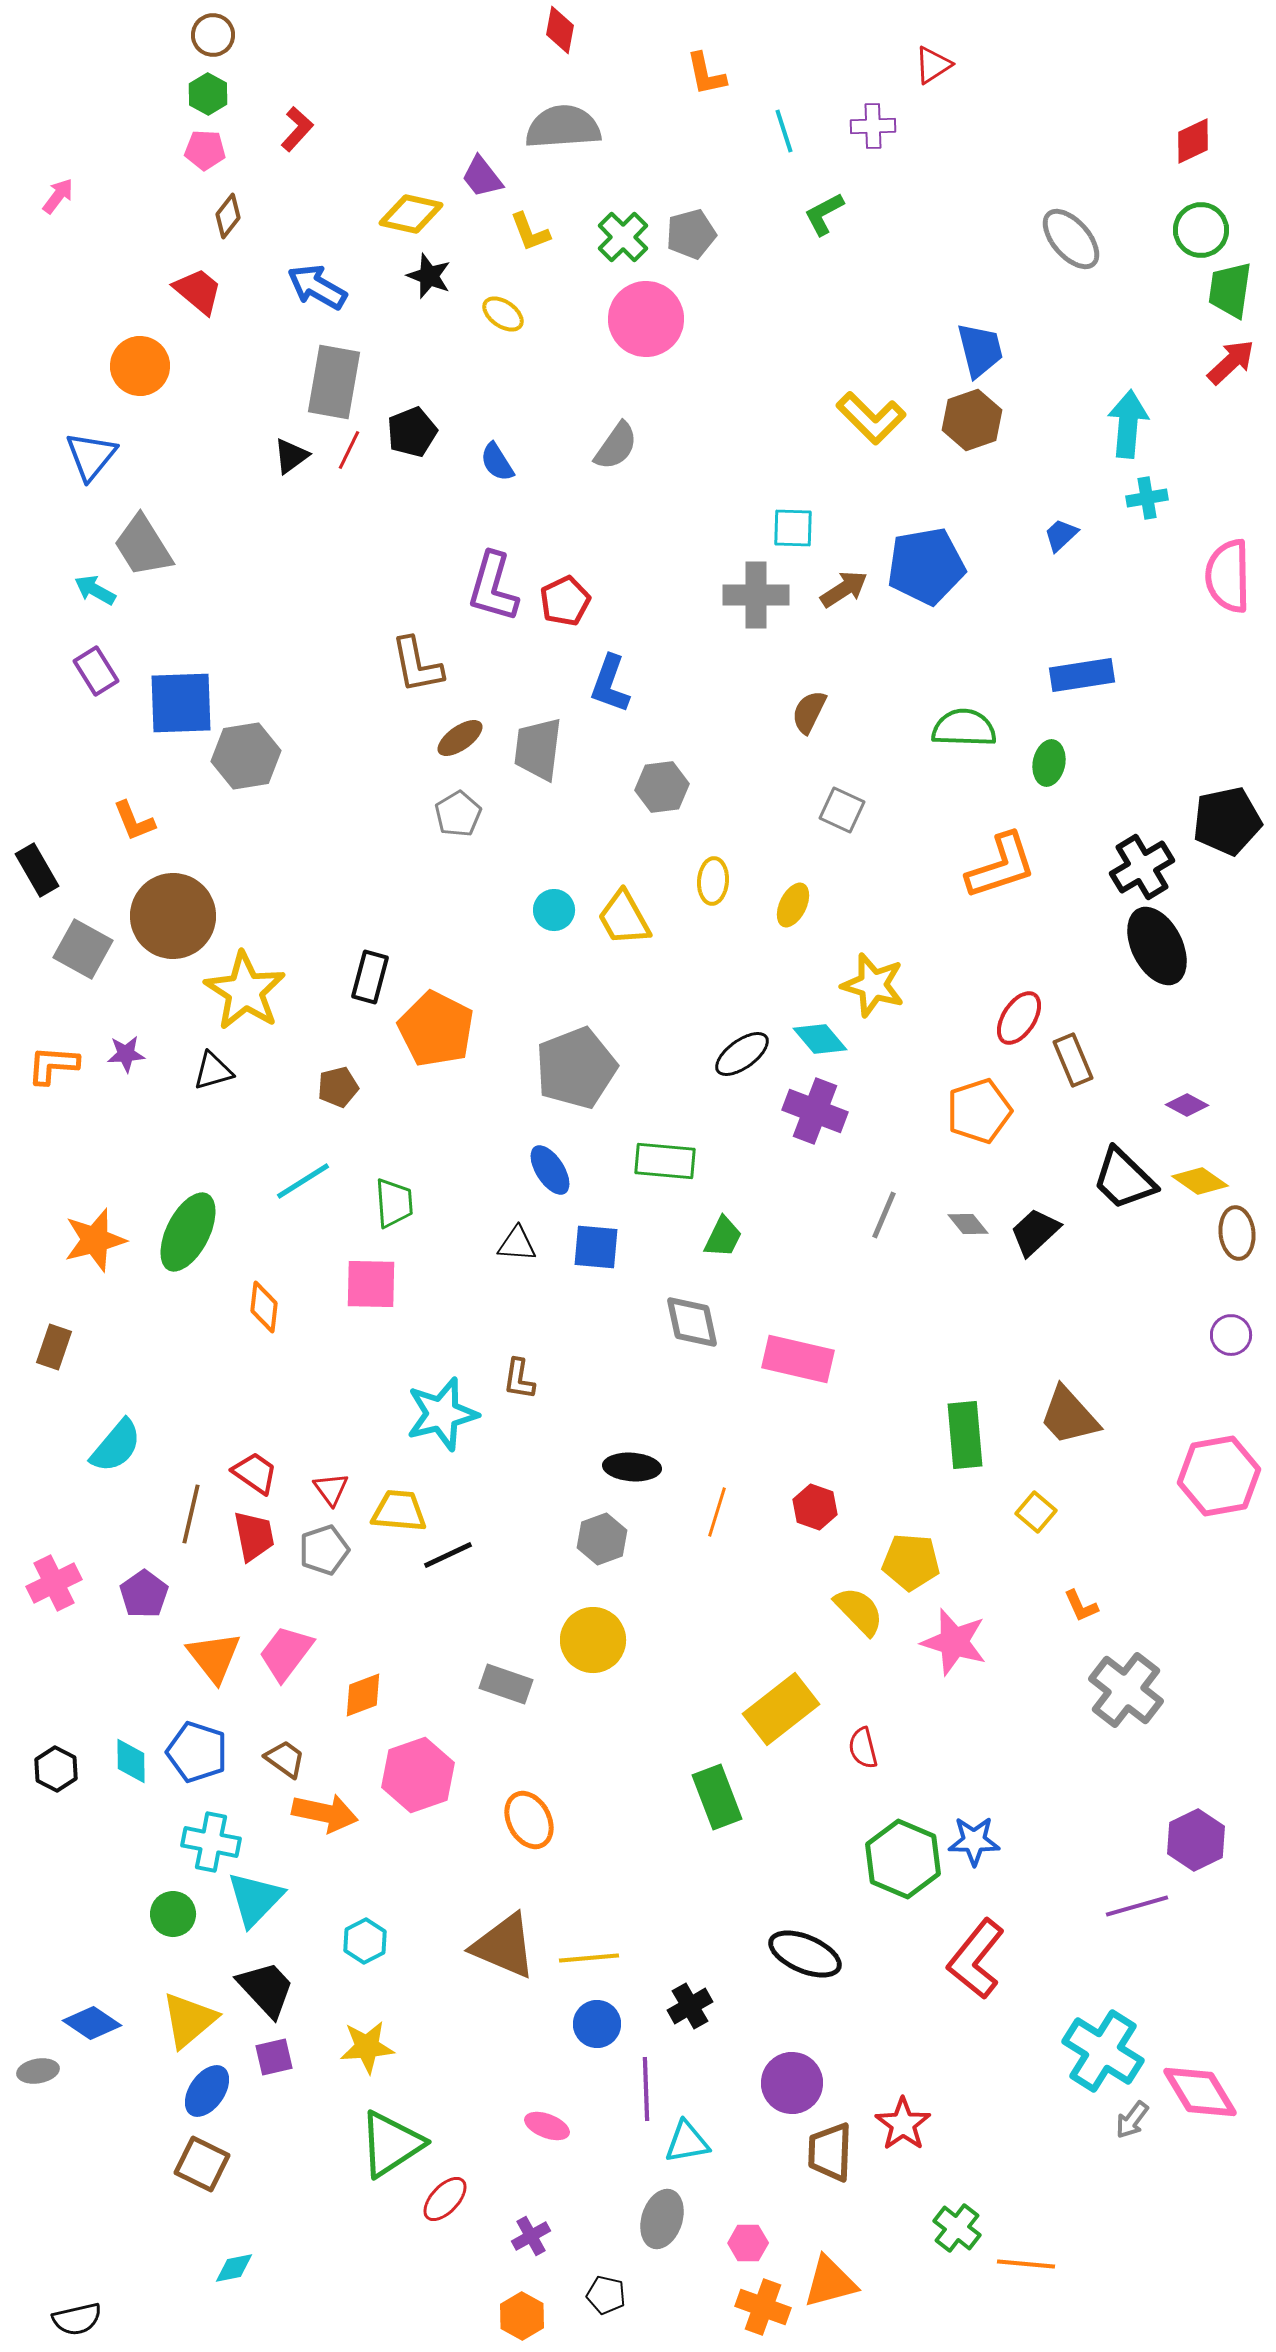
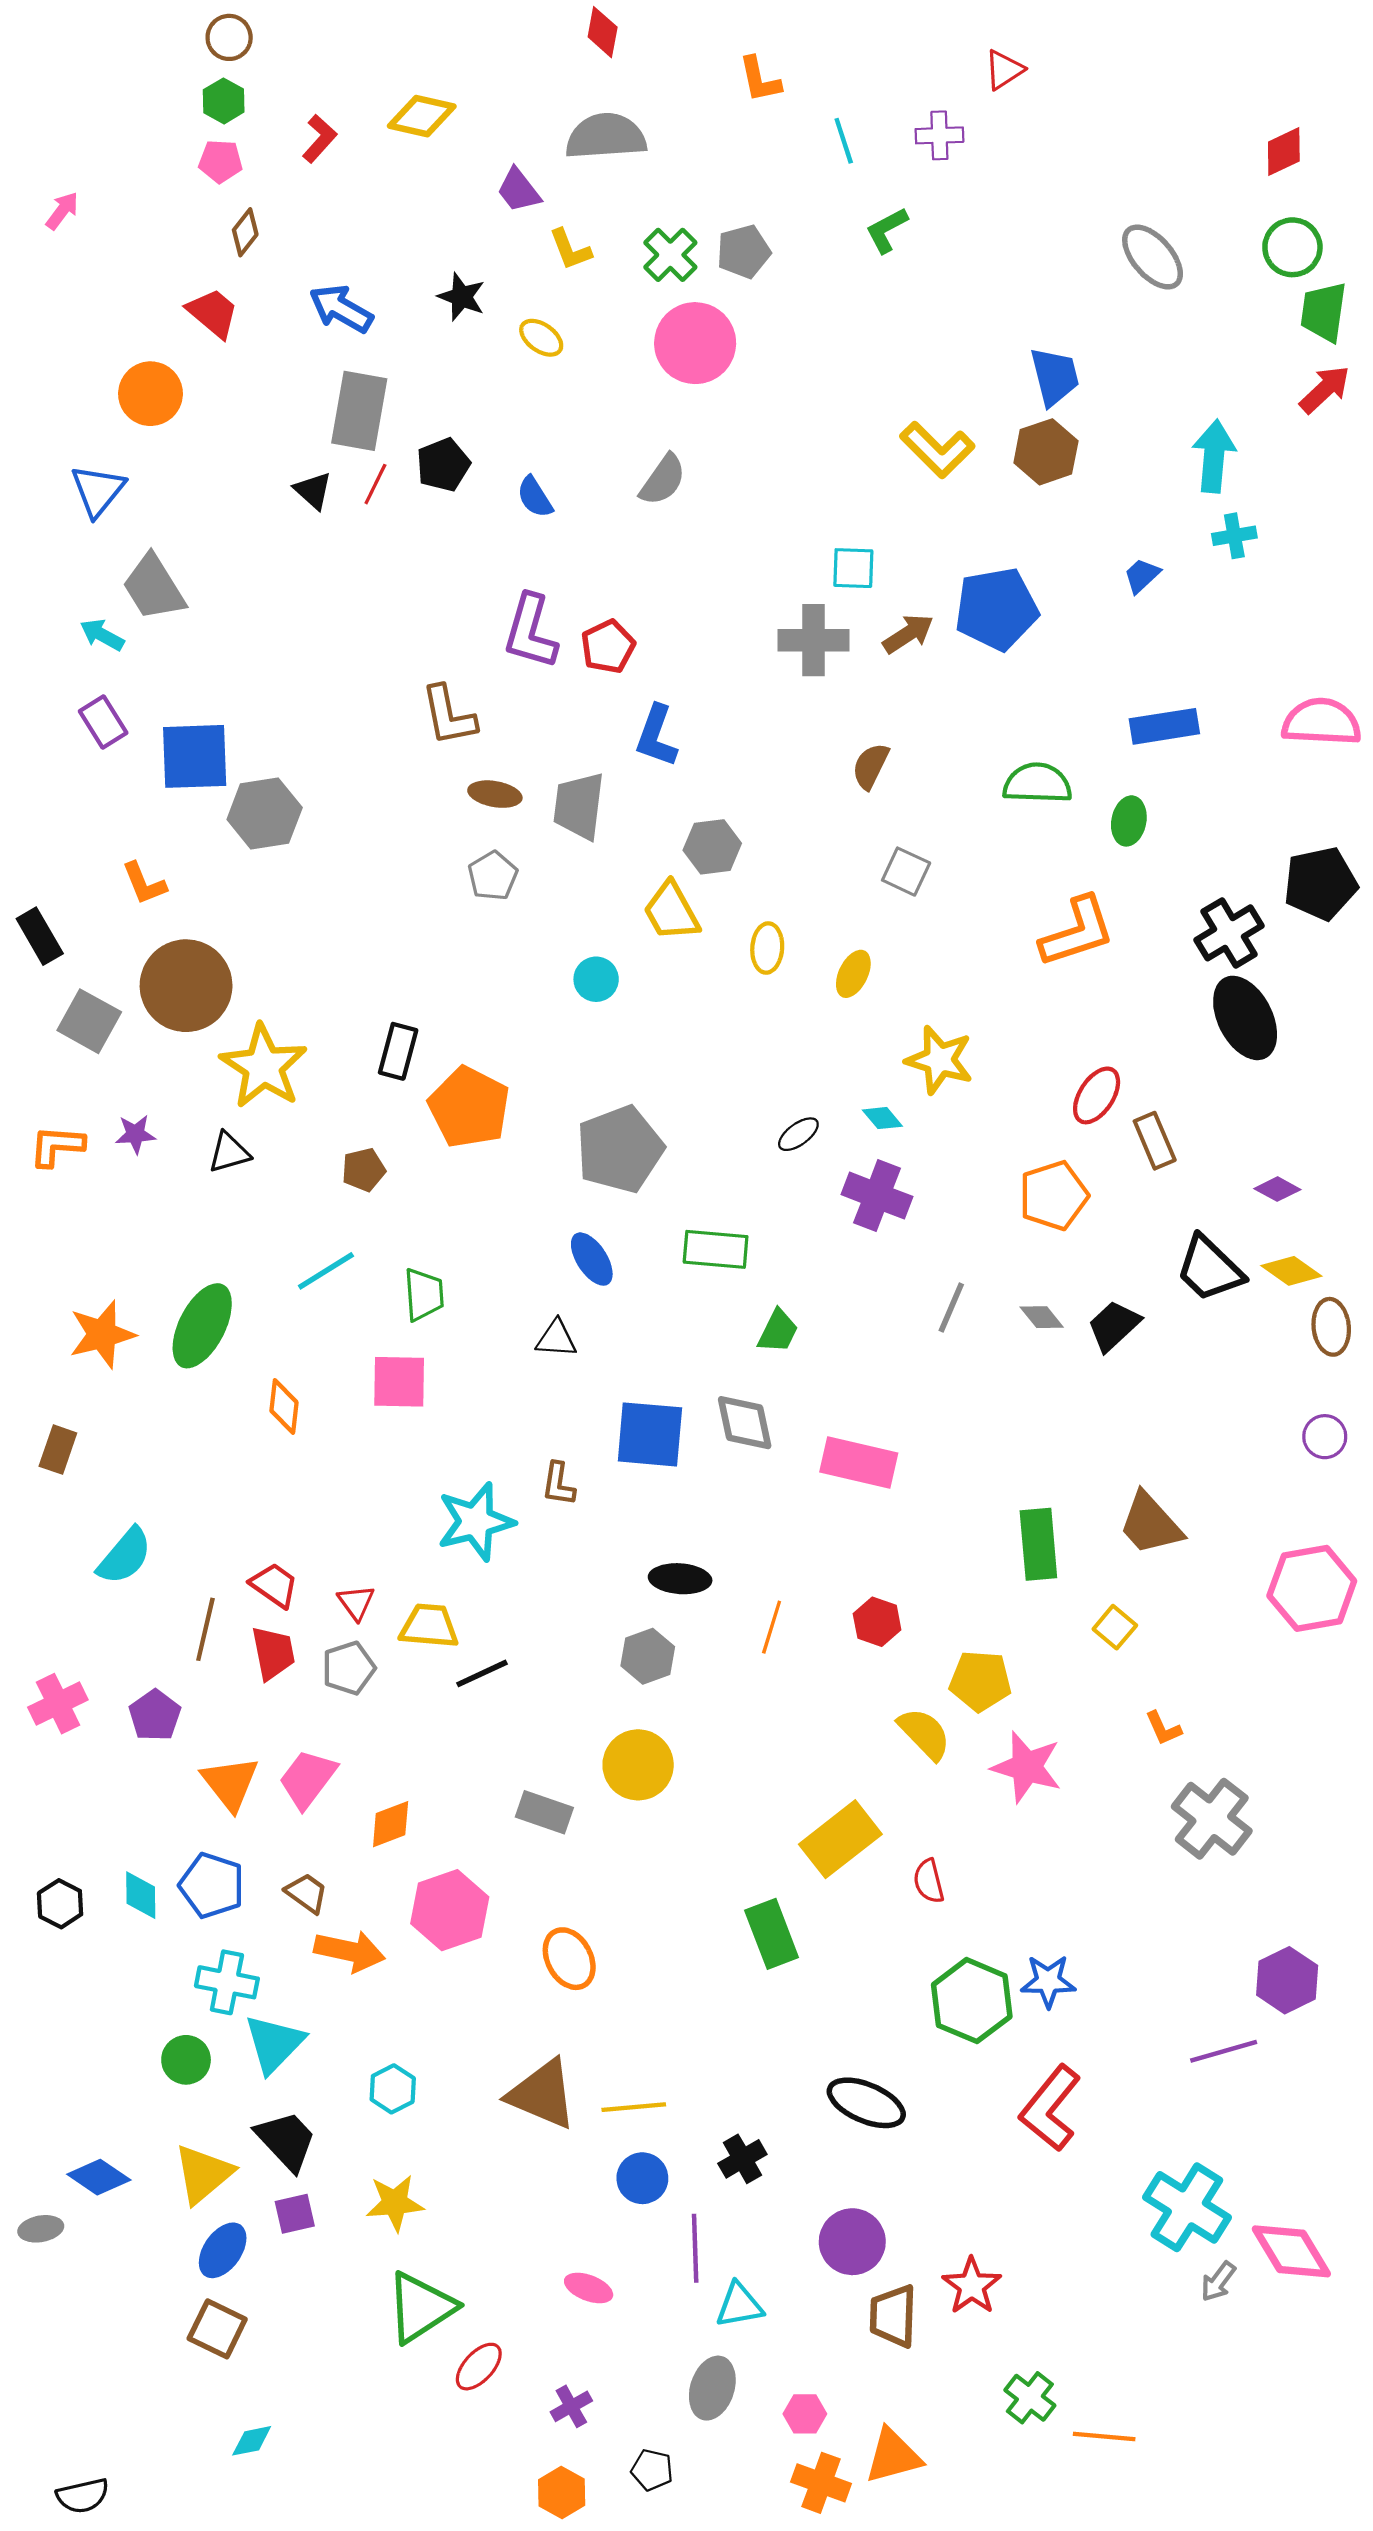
yellow diamond: (411, 214) -> (422, 116), moved
black triangle: (291, 456) -> (313, 491), turned -42
pink semicircle: (1228, 576) -> (1322, 722), moved, turned 94
brown ellipse: (460, 738) -> (495, 794), turned 45
yellow trapezoid: (624, 918) -> (671, 911), moved
cyan diamond: (820, 1039) -> (882, 1118), size x0.7
black ellipse: (742, 1054) -> (798, 1134), size x0.7
blue square: (596, 1247) -> (650, 1434), moved, size x1.4

